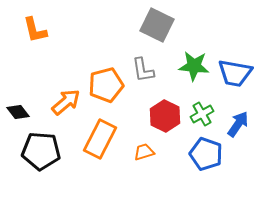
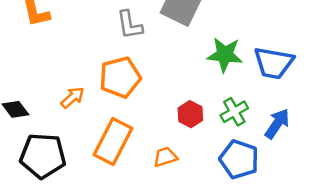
gray L-shape: (143, 70) -> (130, 25), moved
orange arrow: (66, 102) -> (73, 97), size x0.7
red hexagon: (165, 116) -> (190, 114), size x0.7

